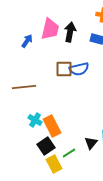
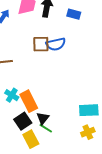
black triangle: (91, 143) -> (43, 118), moved
green line: (69, 153) -> (46, 128), turned 64

